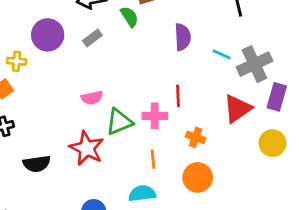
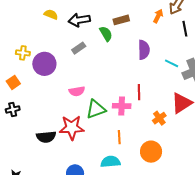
purple circle: (48, 35) -> (44, 64), moved
yellow cross: (17, 61) -> (23, 53), moved
orange cross: (196, 137) -> (159, 118), moved, turned 32
red star: (87, 148) -> (72, 128), turned -30
black semicircle: (37, 164) -> (46, 137), moved

